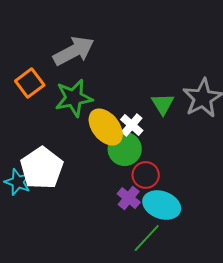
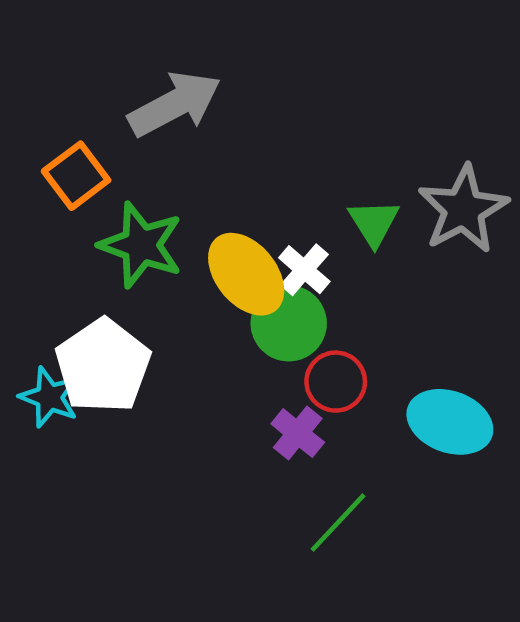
green star: (74, 98) -> (141, 245), moved, turned 30
cyan ellipse: (162, 205) -> (450, 422), moved

